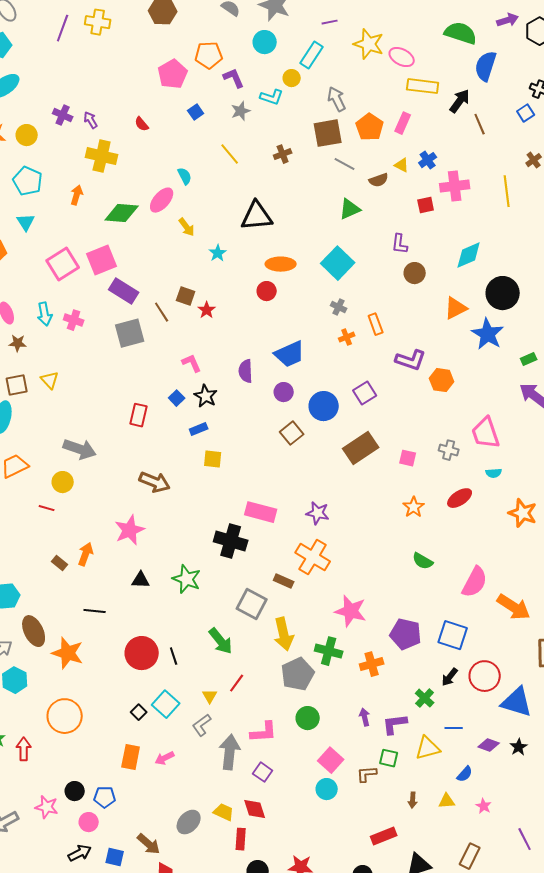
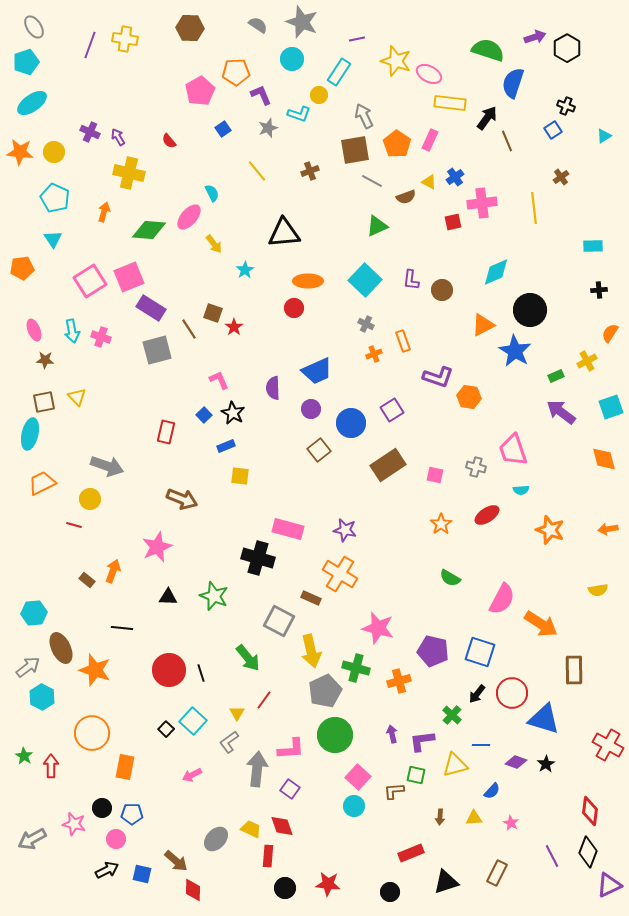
purple L-shape: (400, 244) -> (411, 280), moved
green circle: (308, 718) -> (335, 735), size x1.5
orange rectangle: (131, 757) -> (125, 767), moved

